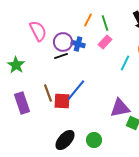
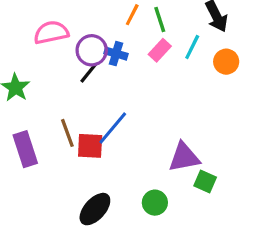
pink semicircle: (38, 31) -> (51, 32), turned -75
black line: (61, 56) -> (88, 73), turned -32
cyan line: (125, 63) -> (192, 47), moved
green circle: (94, 140) -> (155, 203), moved

